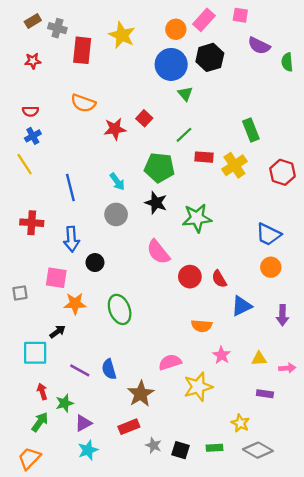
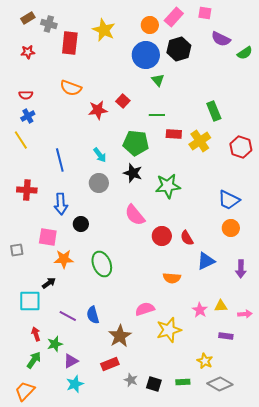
green semicircle: (287, 62) -> (245, 53), turned -119
green line: (184, 135) -> (157, 115), turned 42
pink star: (222, 355) -> (200, 310), moved

